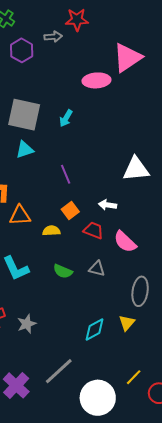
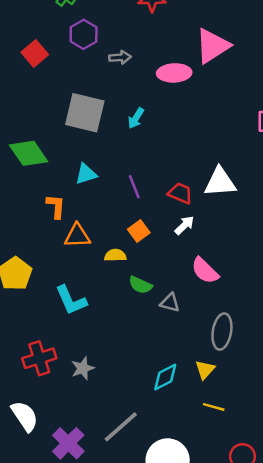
gray arrow: (53, 37) -> (120, 57), moved
cyan triangle: (25, 150) -> (86, 174), moved
white arrow: (107, 205) -> (184, 225), turned 126
red trapezoid: (93, 230) -> (180, 193), moved
green semicircle: (63, 271) -> (140, 285), moved
yellow line: (134, 377) -> (214, 407), moved, turned 60

